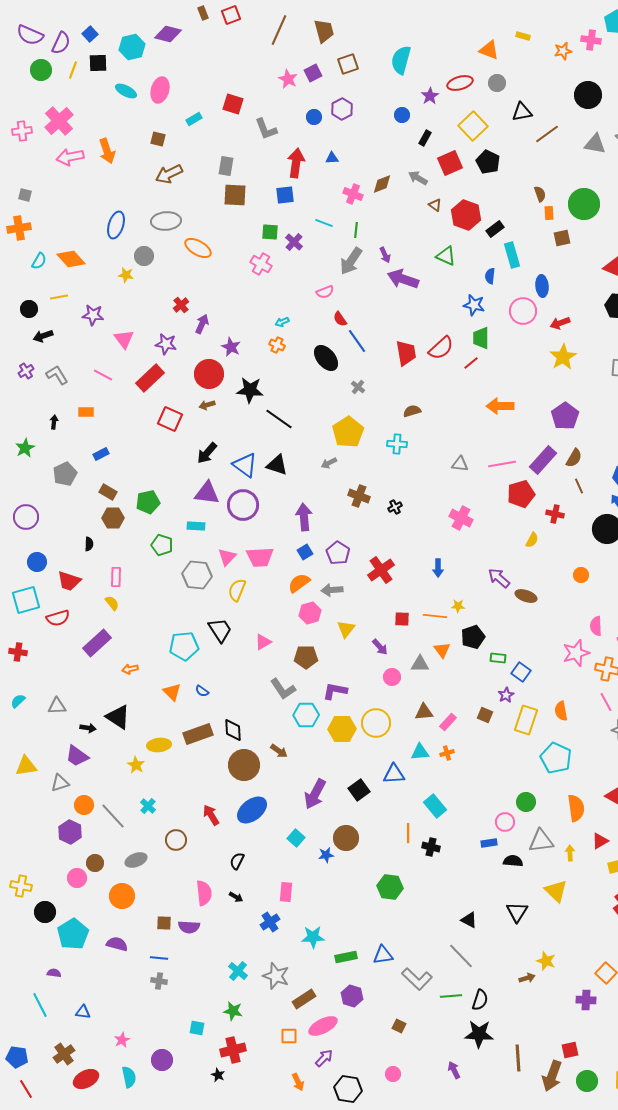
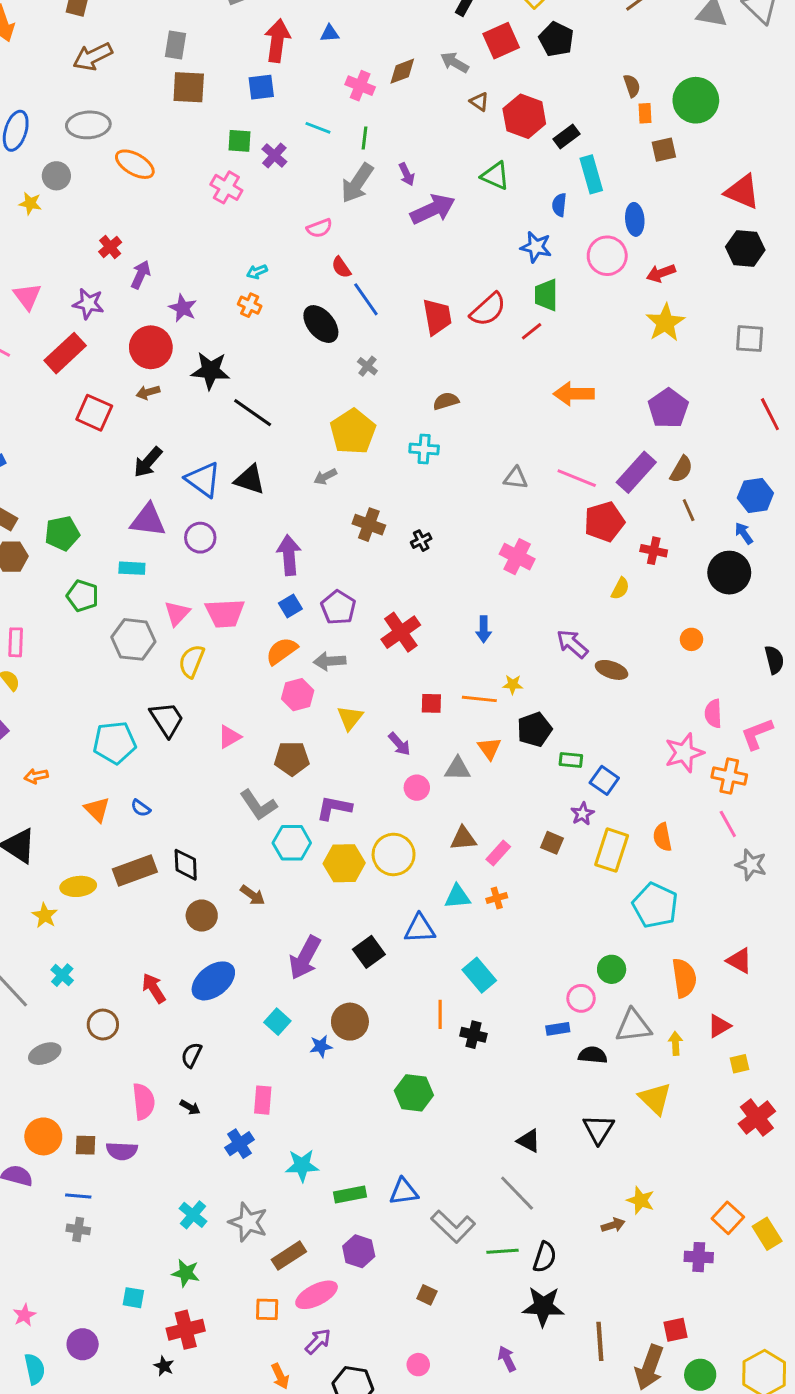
purple arrow: (403, 279) -> (433, 209), turned 136
pink line: (502, 464) -> (577, 478), turned 32
purple circle: (243, 505) -> (200, 538), size x0.7
brown circle: (244, 765) -> (202, 916), size x0.7
orange circle: (122, 896) -> (43, 1136), moved

